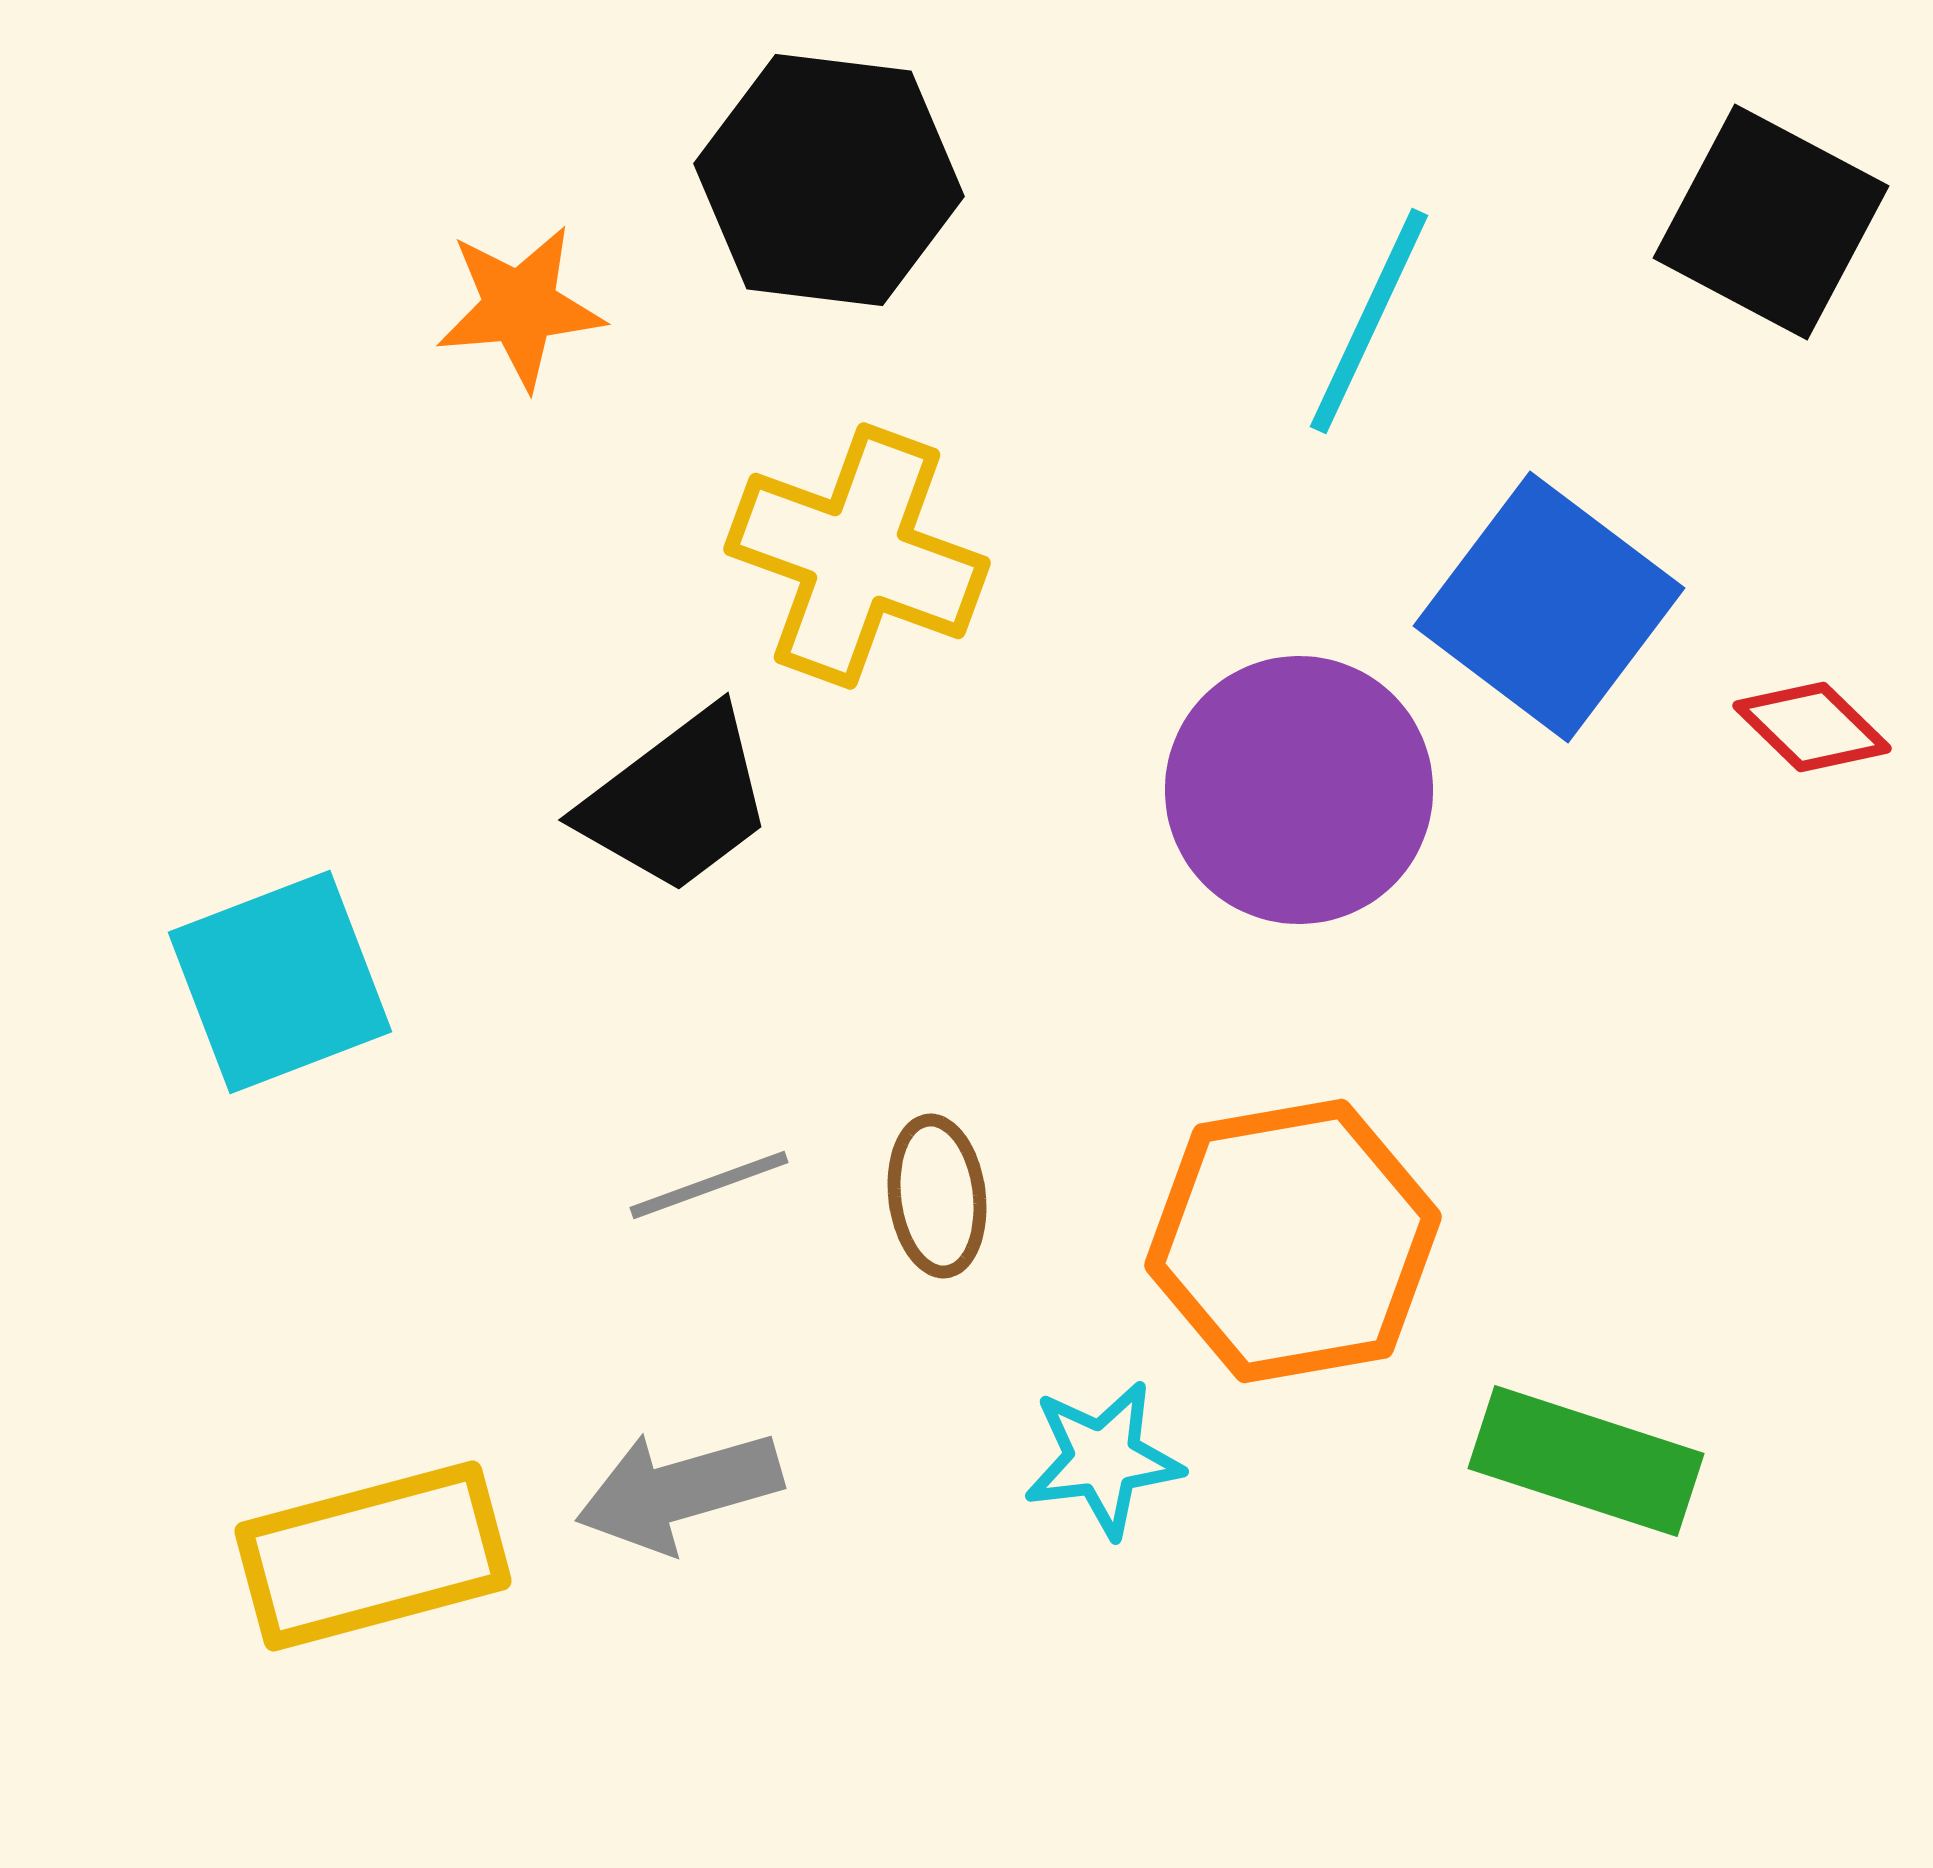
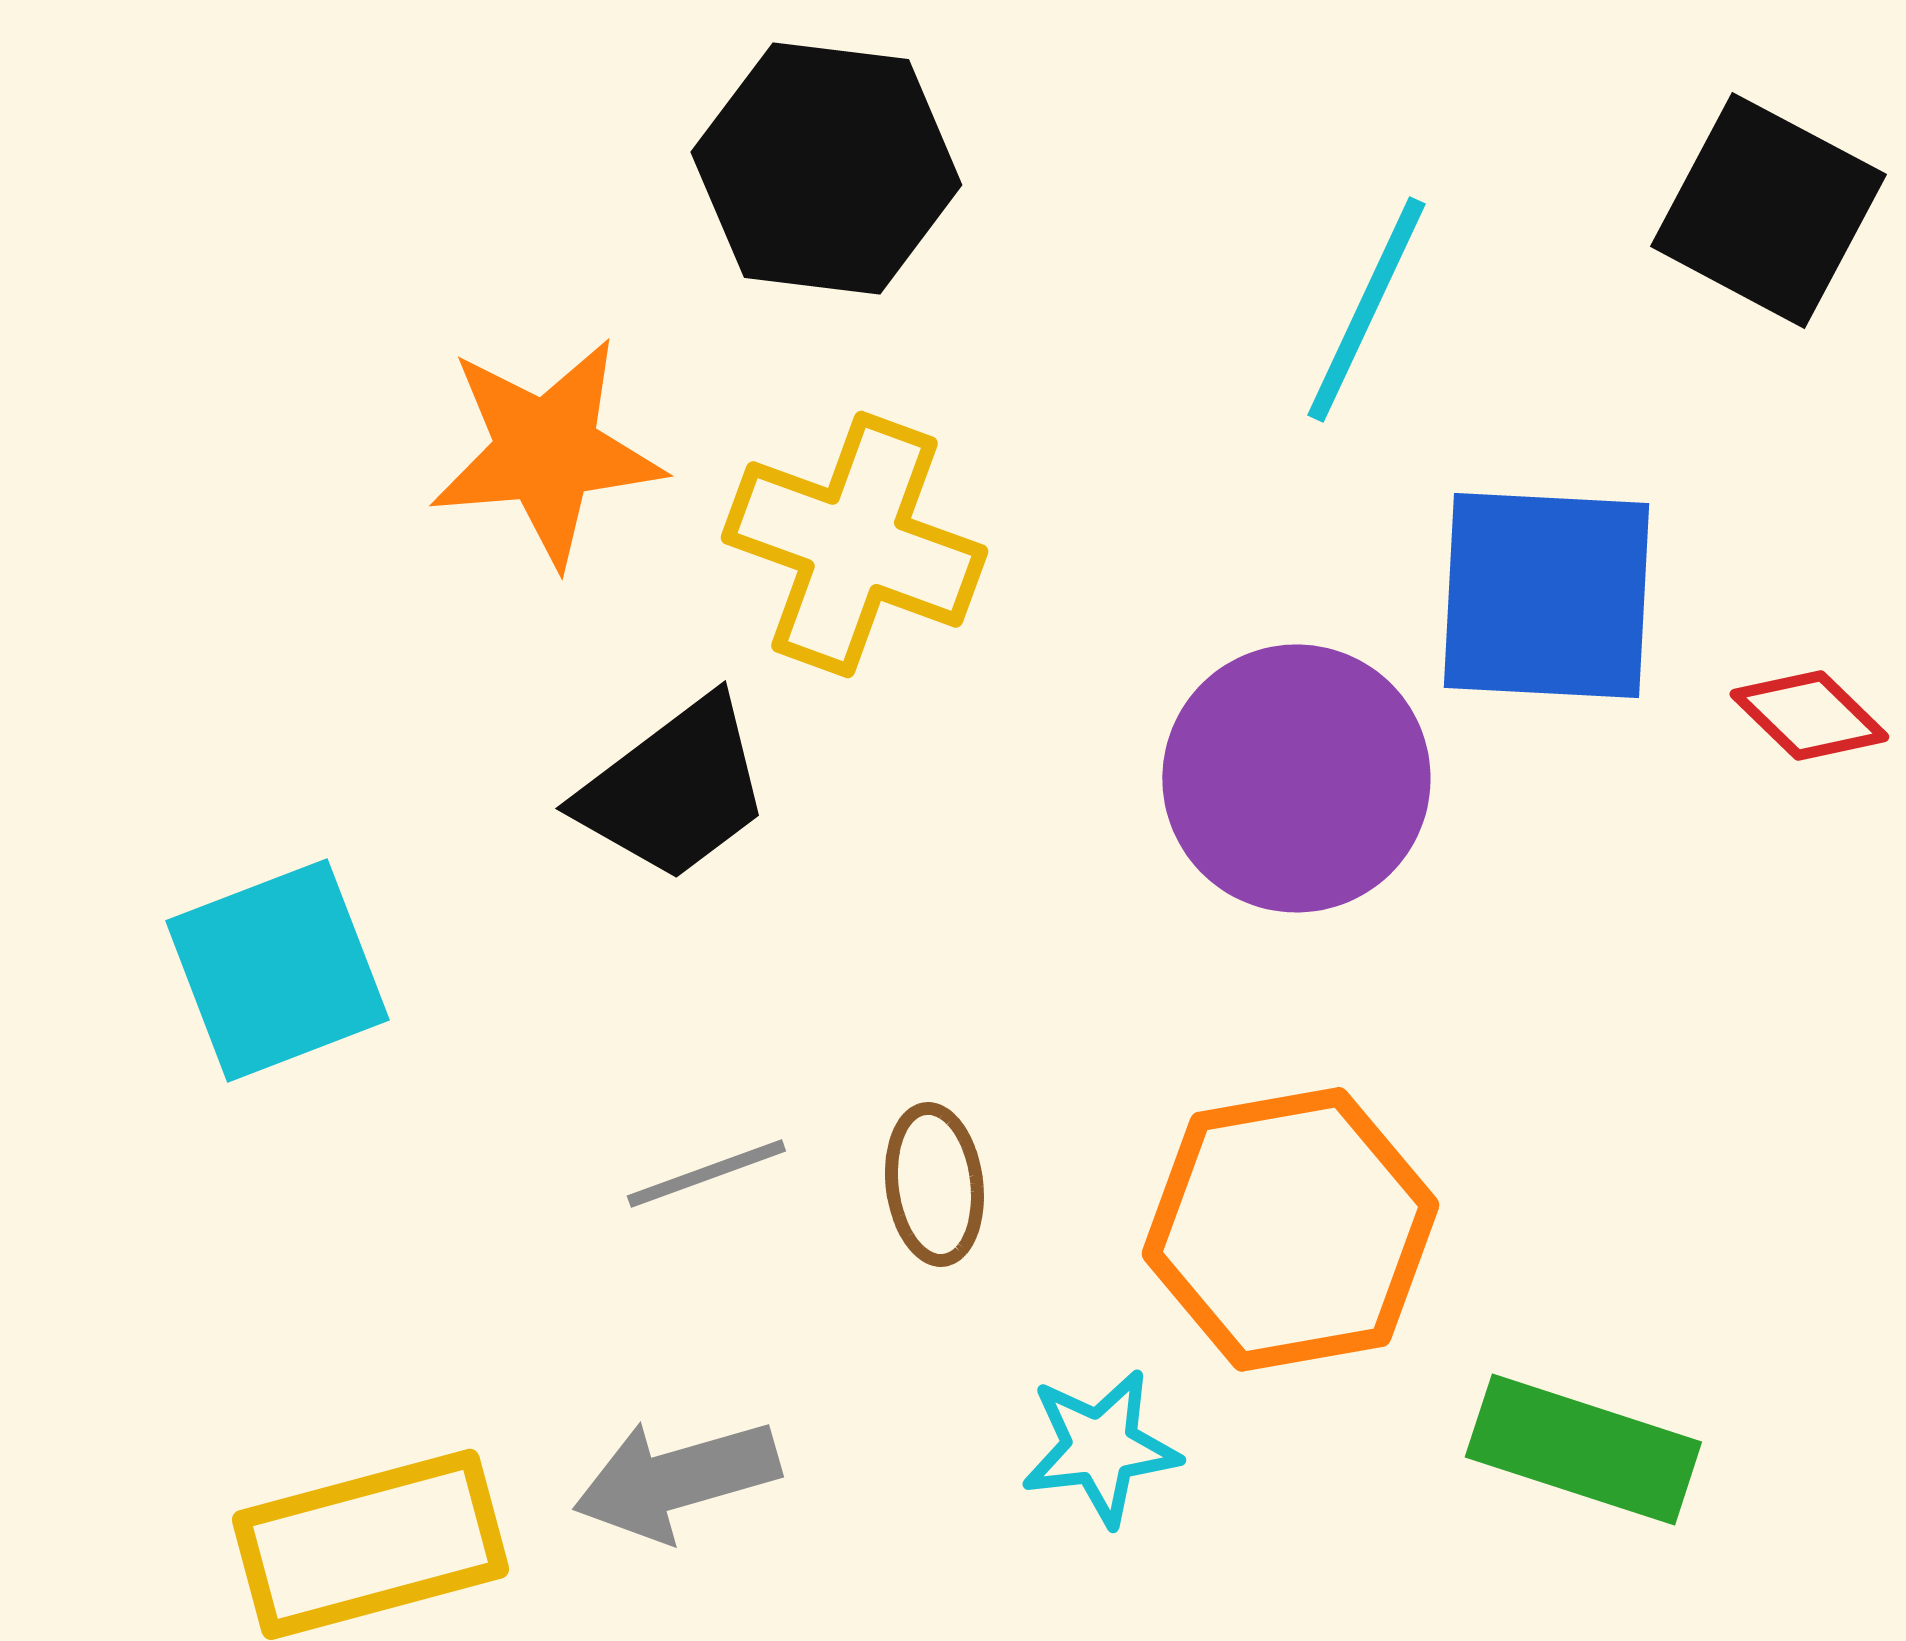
orange star: (520, 307) -> (546, 451), moved, size x1.4
blue square: (1549, 607) -> (1546, 595), turned -34

